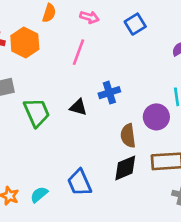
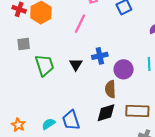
black triangle: (78, 107) -> (76, 64), turned 40
purple circle: (156, 117) -> (124, 69), moved
cyan semicircle: (39, 195) -> (49, 124), moved

